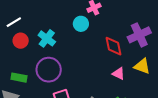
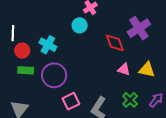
white line: (14, 22) -> (13, 33), turned -49
yellow triangle: (142, 66) -> (147, 70), moved
green rectangle: (19, 78) -> (26, 70), moved

